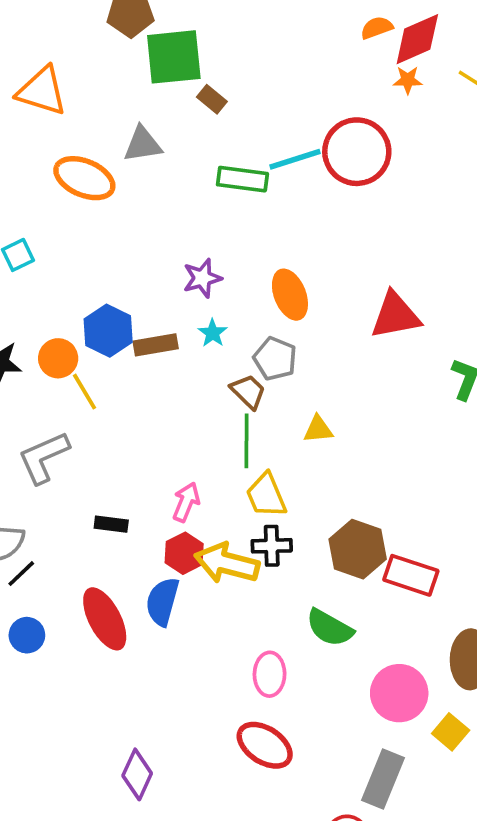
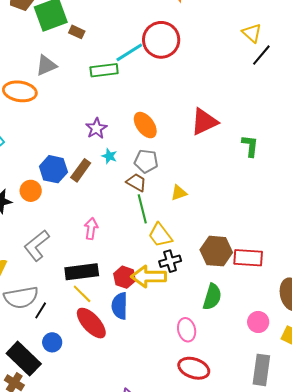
brown rectangle: (156, 345) -> (81, 170), turned -30
yellow line: (85, 392) -> (82, 294), moved
pink arrow: (186, 502) -> (91, 228), moved
black rectangle: (111, 524) -> (82, 272), size x1.8
green semicircle: (330, 628) -> (212, 297), turned -88
pink circle: (399, 693) -> (258, 322), size x0.7

